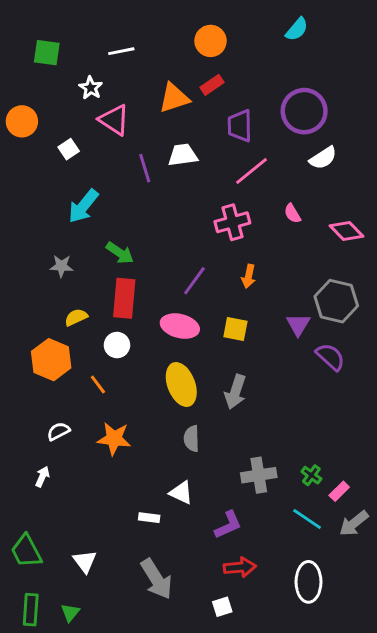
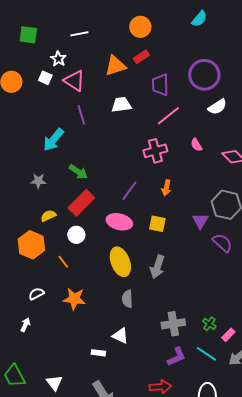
white square: (69, 149) -> (45, 78), moved, turned -32
purple line: (145, 168) -> (81, 115), moved
red rectangle: (124, 298) -> (81, 203), turned 40
purple L-shape: (228, 525) -> (176, 357), moved

